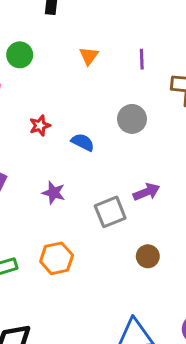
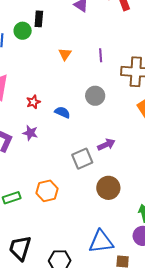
green circle: (20, 55) -> (23, 31), moved
purple star: (54, 193) -> (30, 133), moved
brown circle: (148, 256) -> (108, 188), size x1.5

